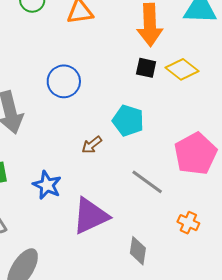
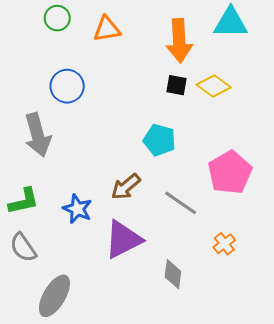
blue circle: (64, 81) -> (67, 86), moved
brown arrow: (92, 145) -> (126, 187), moved, size x1.4
orange cross: (188, 223) -> (224, 244), turned 30

